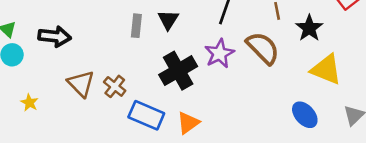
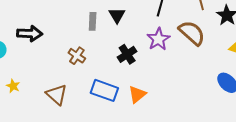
black cross: (178, 71) -> (127, 54), size x0.7
brown triangle: (81, 84) -> (57, 95), moved
brown cross: (115, 86) -> (77, 56), moved

